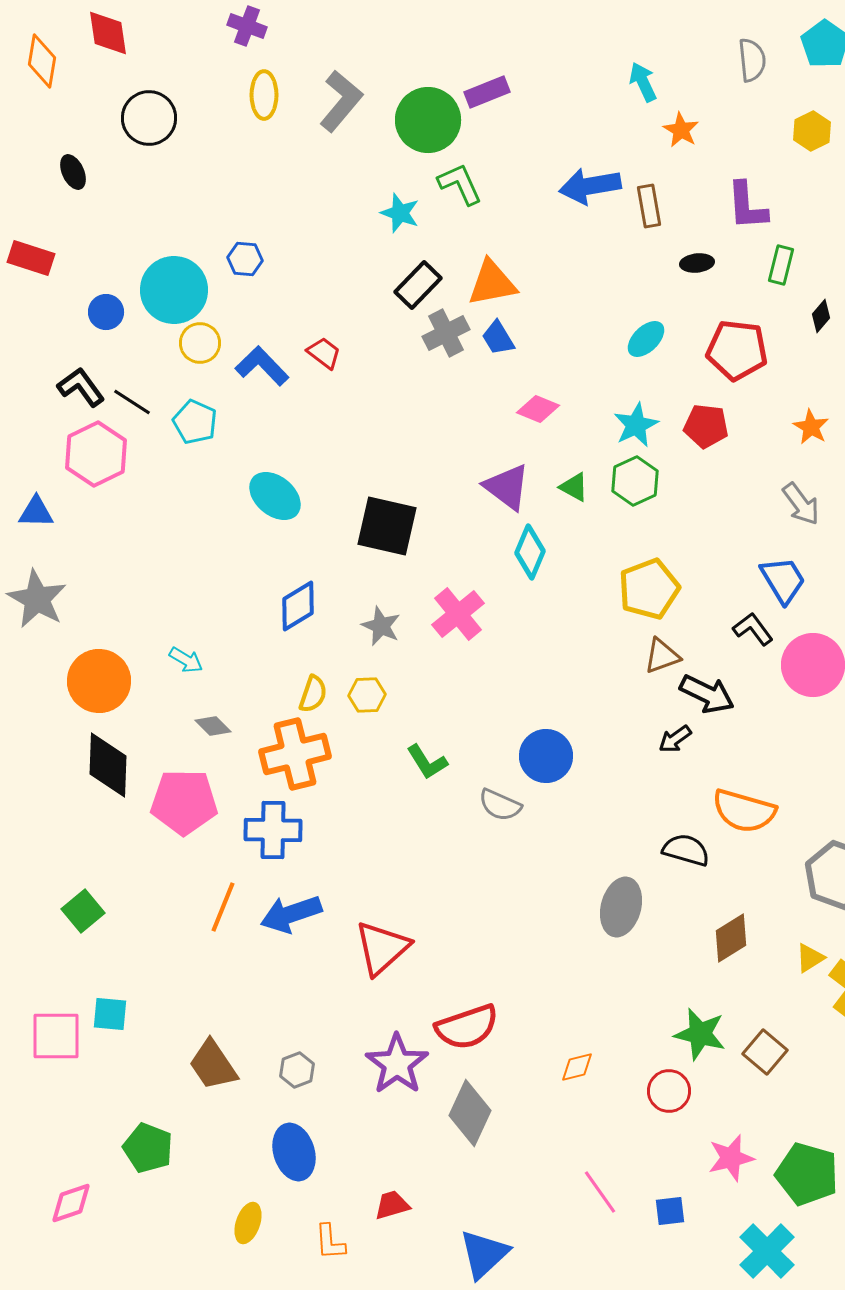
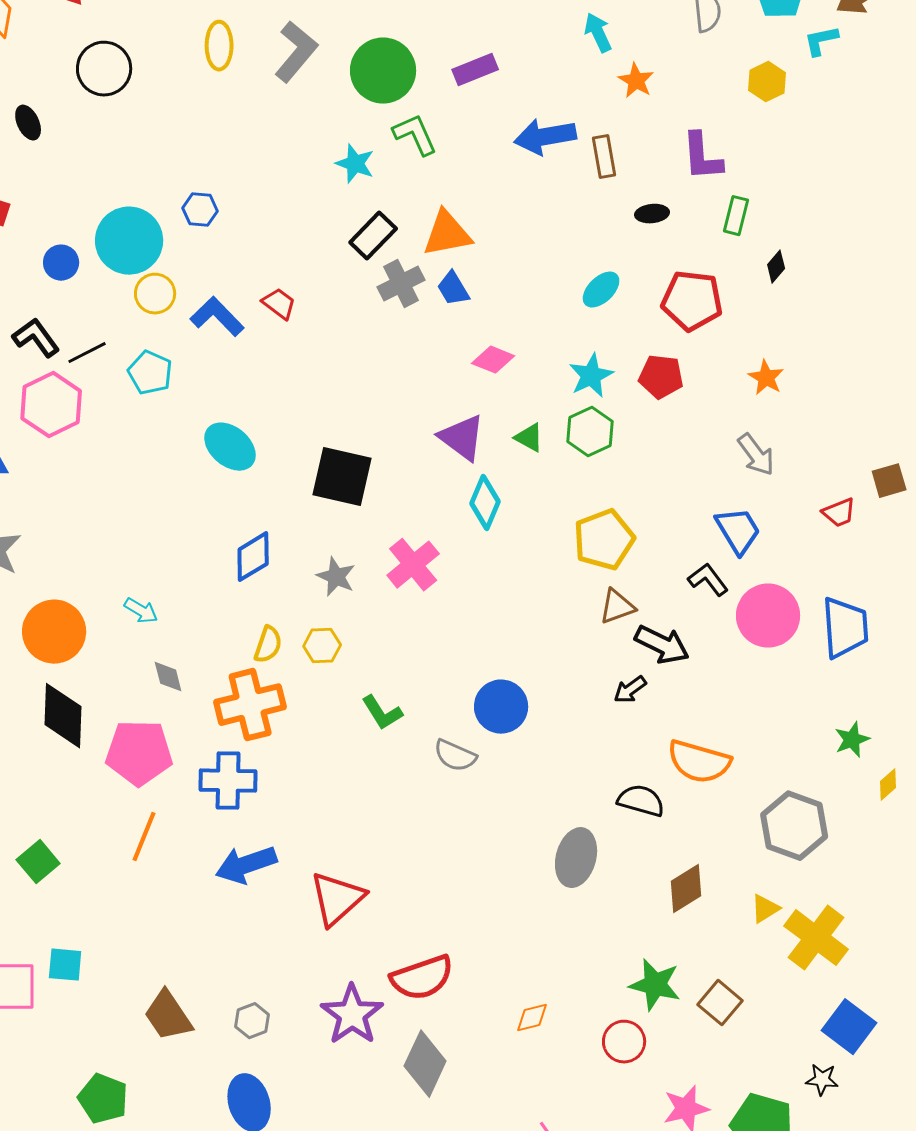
purple rectangle: (487, 92) -> (475, 70), moved
black line: (132, 402) -> (87, 353), turned -60
gray diamond: (213, 726) -> (168, 677), turned 30
orange line: (223, 907) -> (144, 837), moved

